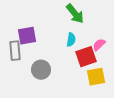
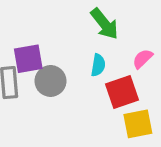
pink semicircle: (99, 45) -> (143, 59), moved
gray circle: (41, 70) -> (50, 81), moved

